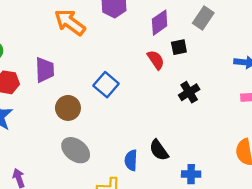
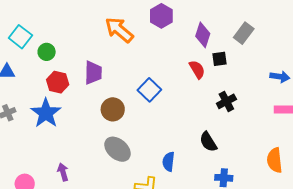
purple diamond: (160, 23) -> (203, 35), turned -40
black semicircle: (159, 150) -> (208, 142), moved

